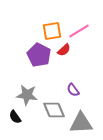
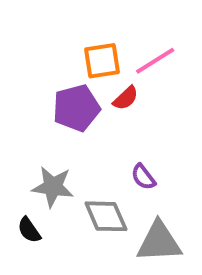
purple pentagon: (39, 55) -> (76, 108), turned 30

